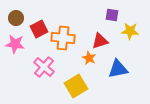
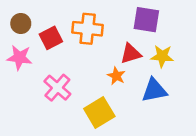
purple square: (112, 15) -> (146, 20), size x1.5
yellow star: (130, 31) -> (162, 56), moved
orange cross: (63, 38) -> (88, 29), moved

